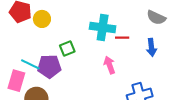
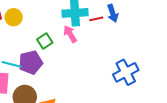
blue arrow: (152, 47) -> (113, 13), moved
pink arrow: (109, 65) -> (70, 34), moved

